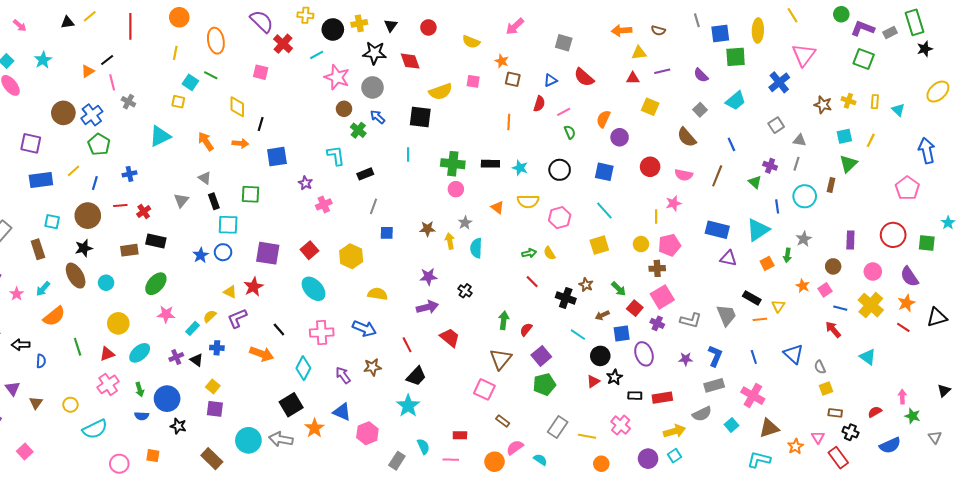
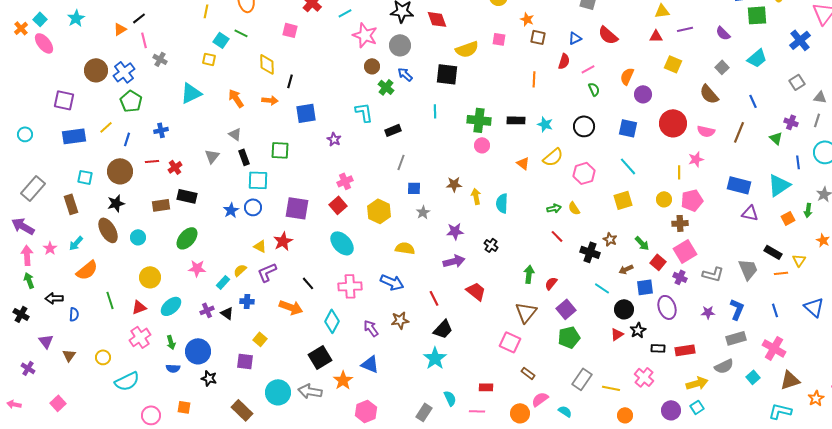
red circle: (650, 167) -> (673, 123), size x1.4
yellow semicircle: (528, 201) -> (553, 157), turned -40
pink cross: (324, 204) -> (345, 181), moved
gray star: (465, 223) -> (423, 212), moved
yellow square: (213, 386) -> (260, 339), moved
pink hexagon: (367, 433) -> (366, 411), moved

